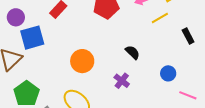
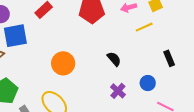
black rectangle: (188, 36) -> (169, 58), moved
purple cross: (122, 81) -> (118, 91), moved

